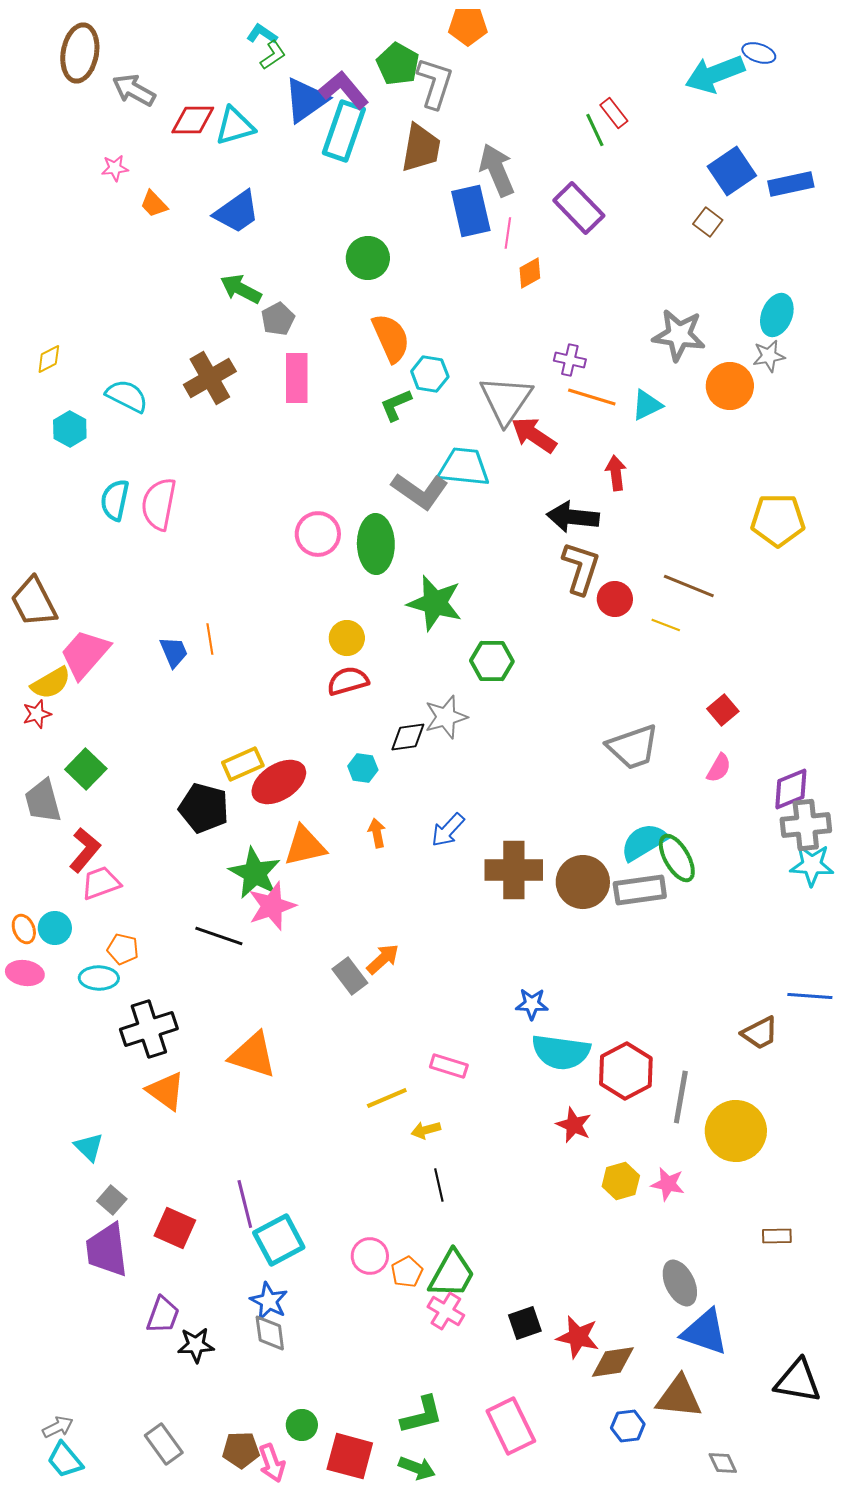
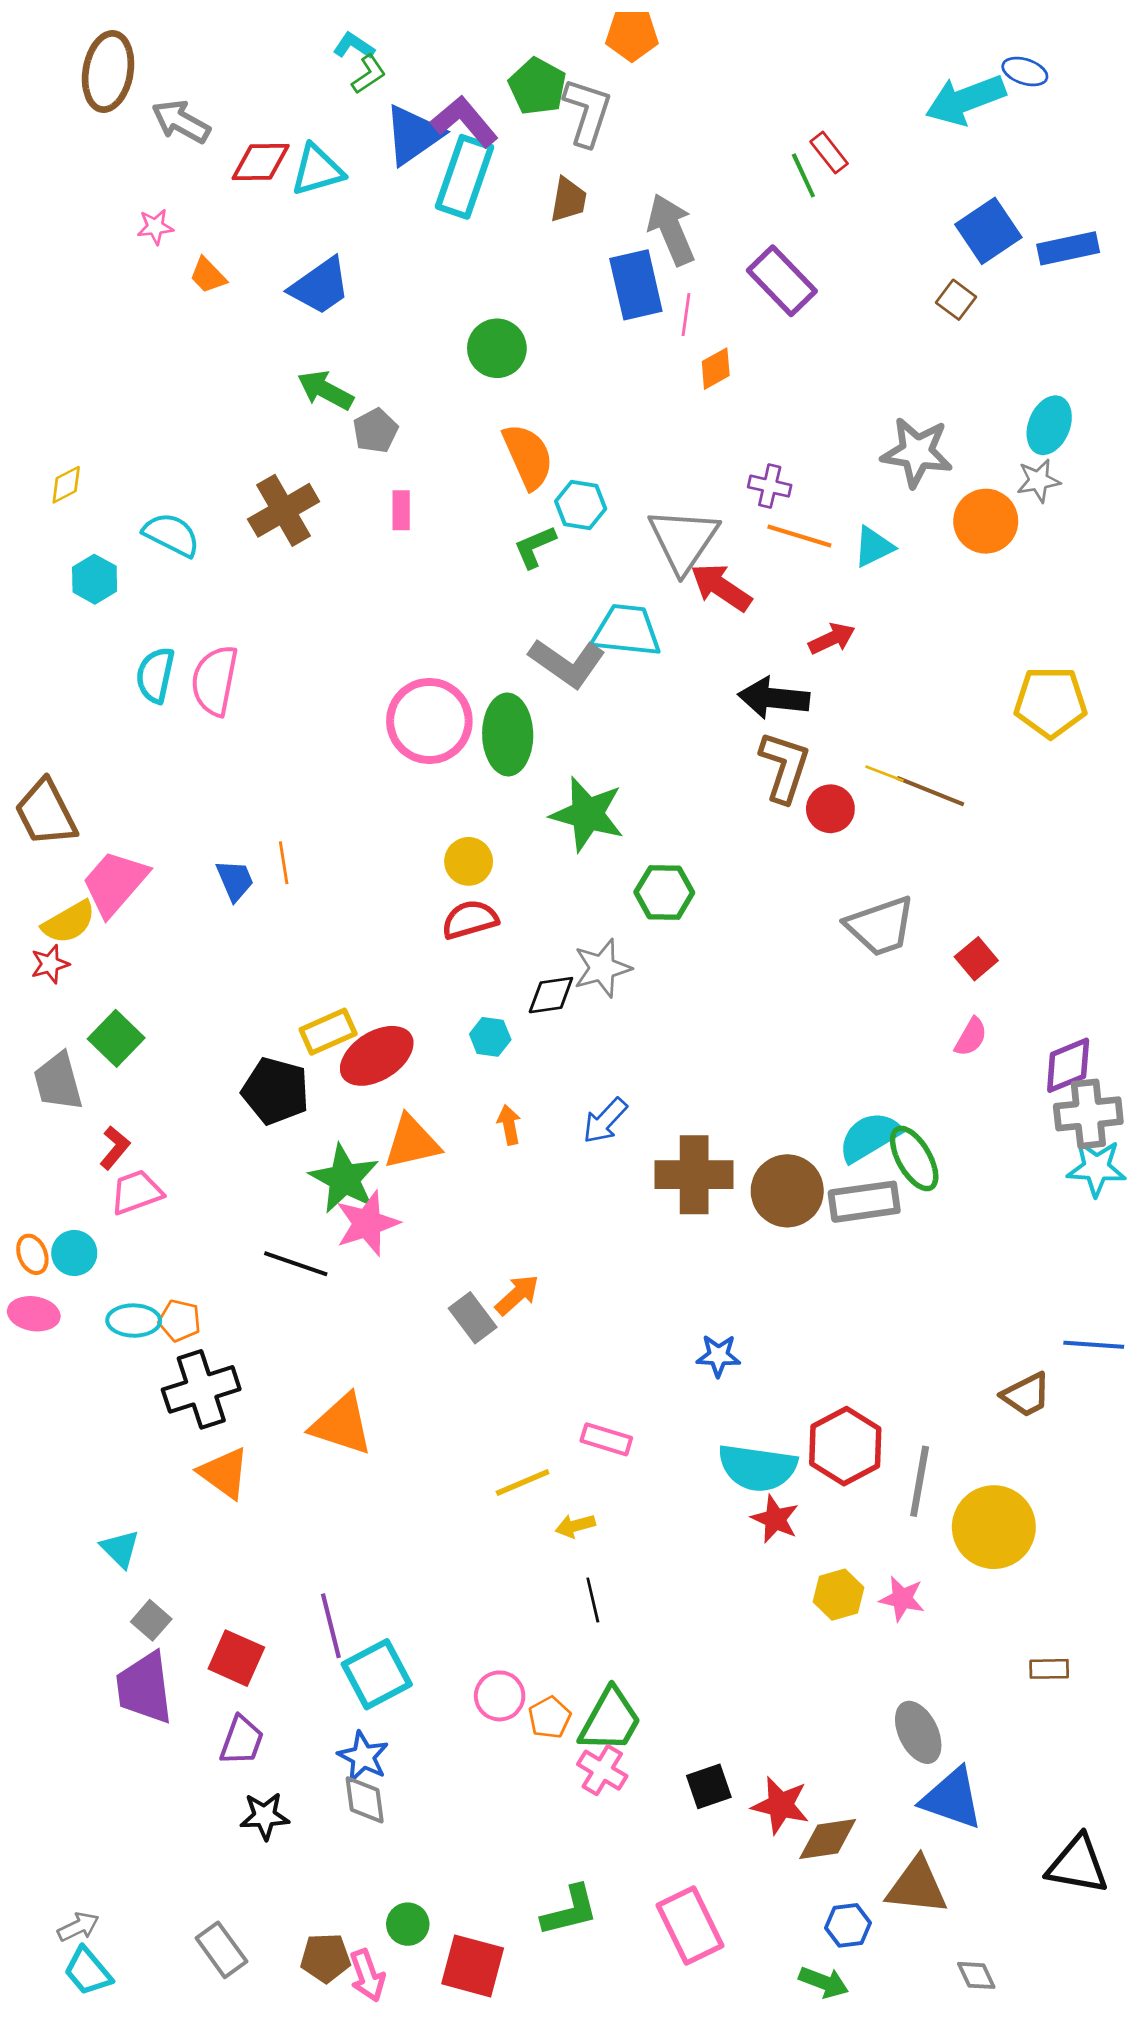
brown trapezoid: (421, 148) -> (568, 200), size x0.7
pink rectangle: (297, 378) -> (401, 510), size x0.6
red arrow: (616, 473) -> (832, 639), turned 72
pink circle: (318, 534) -> (429, 721), size x1.4
yellow line: (666, 625) -> (884, 774), moved
gray trapezoid: (633, 747) -> (880, 926), moved
red L-shape: (85, 850) -> (115, 1148), size x0.7
orange pentagon: (123, 949) -> (180, 1321), moved
cyan semicircle: (561, 1052) -> (758, 1468), moved
purple trapezoid: (163, 1315) -> (242, 1740), moved
green arrow: (417, 1468) -> (824, 1982), moved

